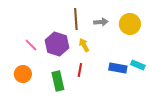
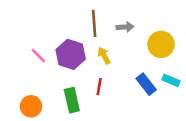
yellow circle: (130, 24) -> (161, 44), moved
blue rectangle: (118, 68) -> (146, 84), turned 42
orange circle: (23, 74) -> (31, 106), moved

